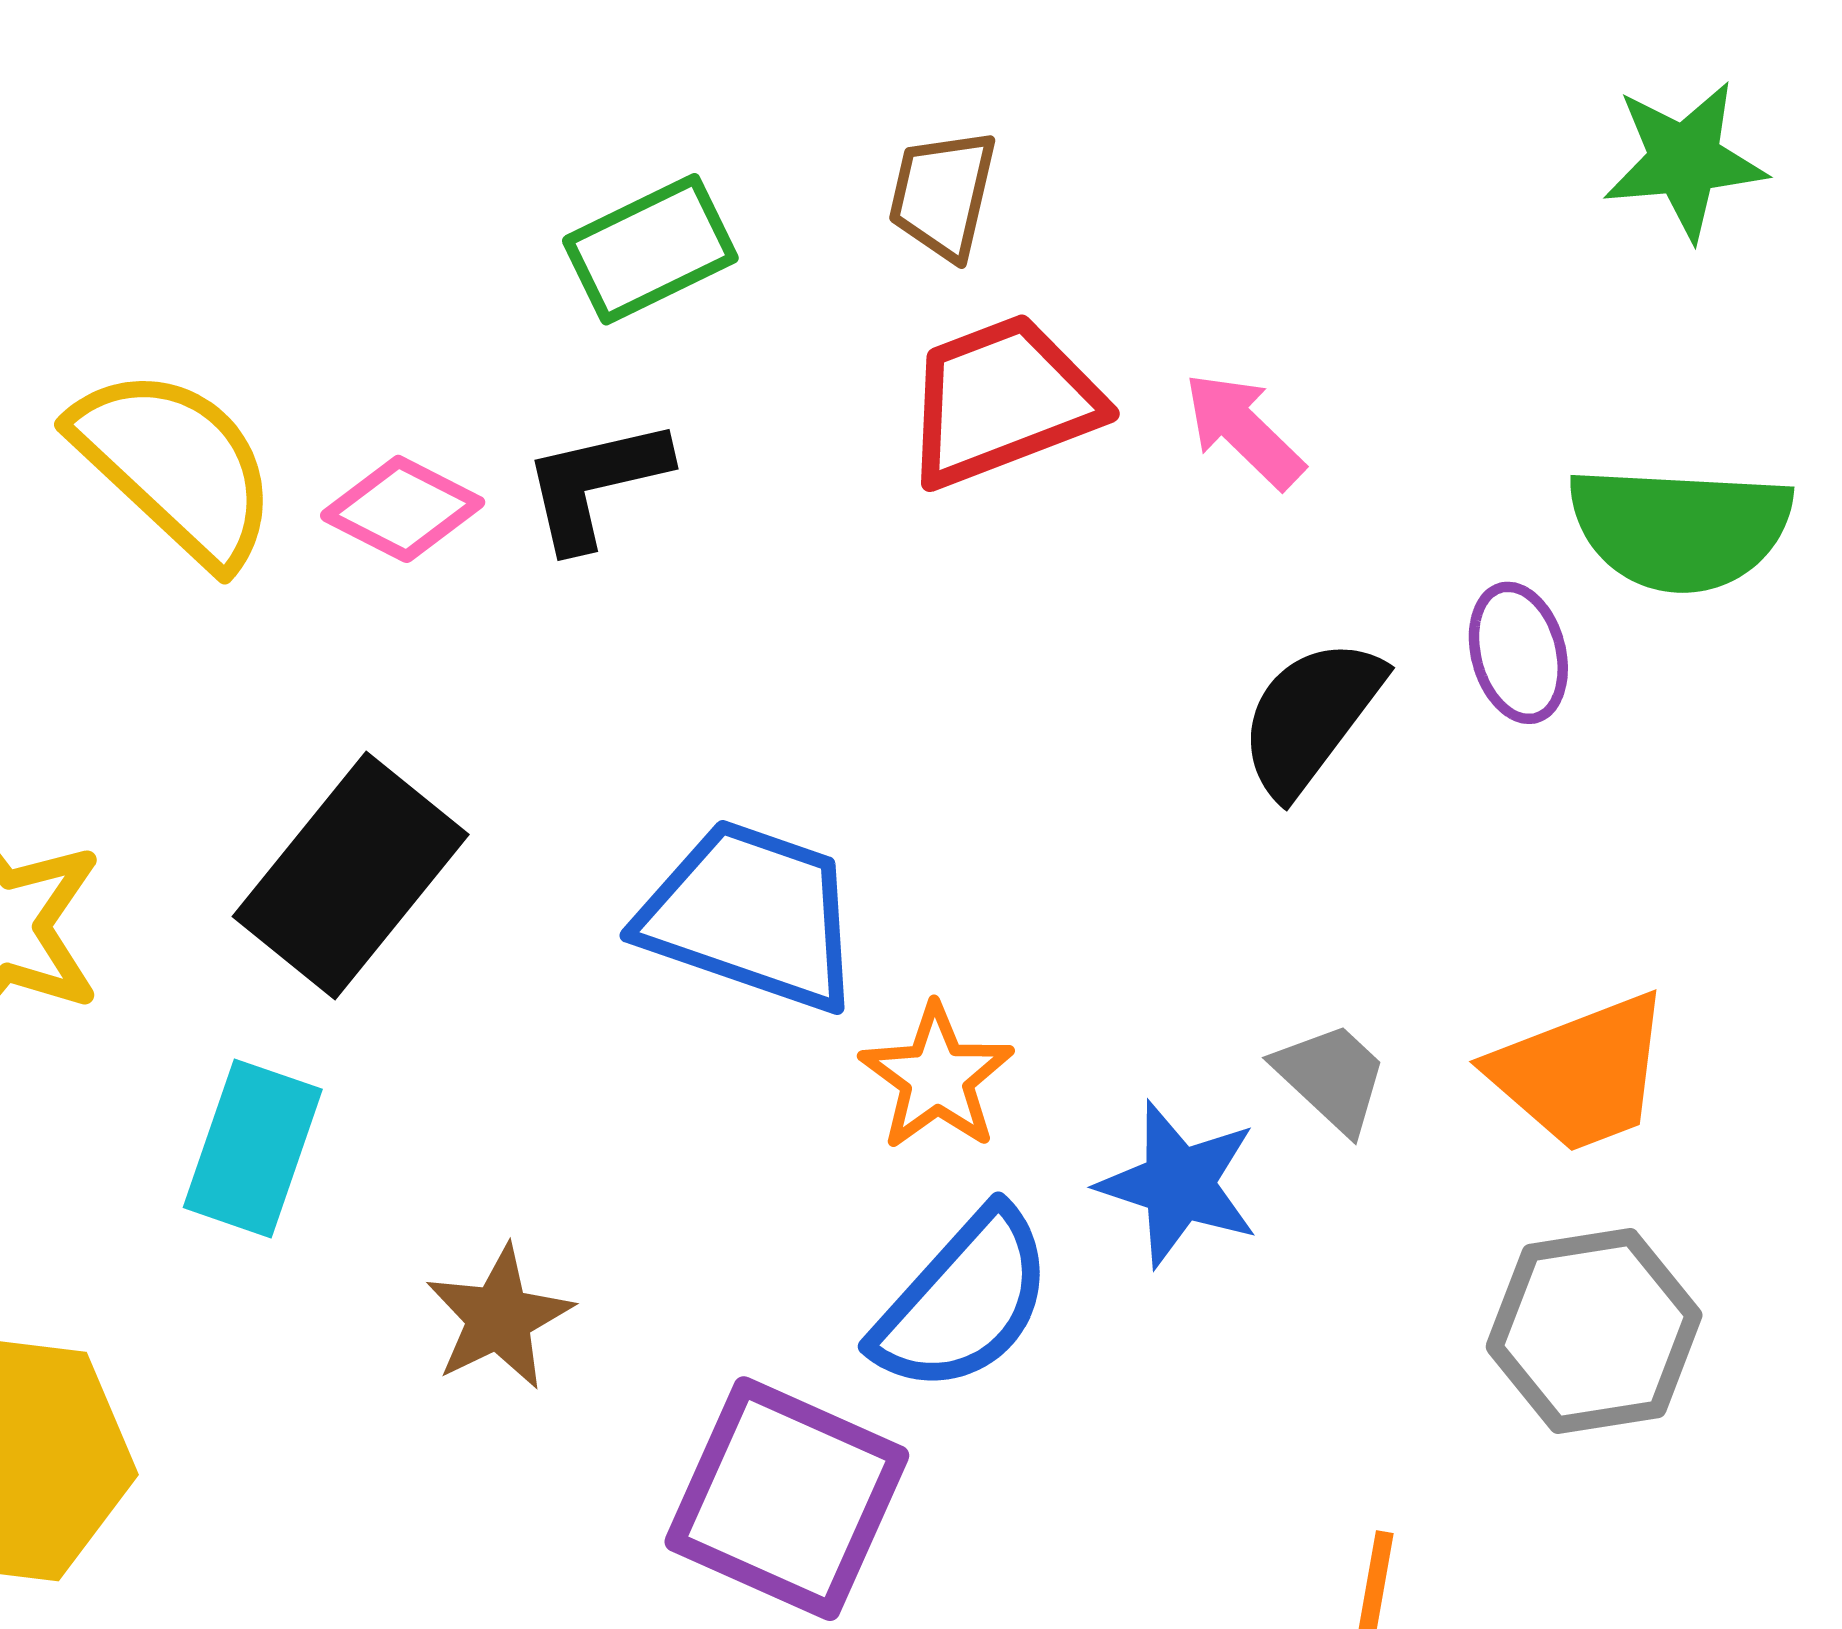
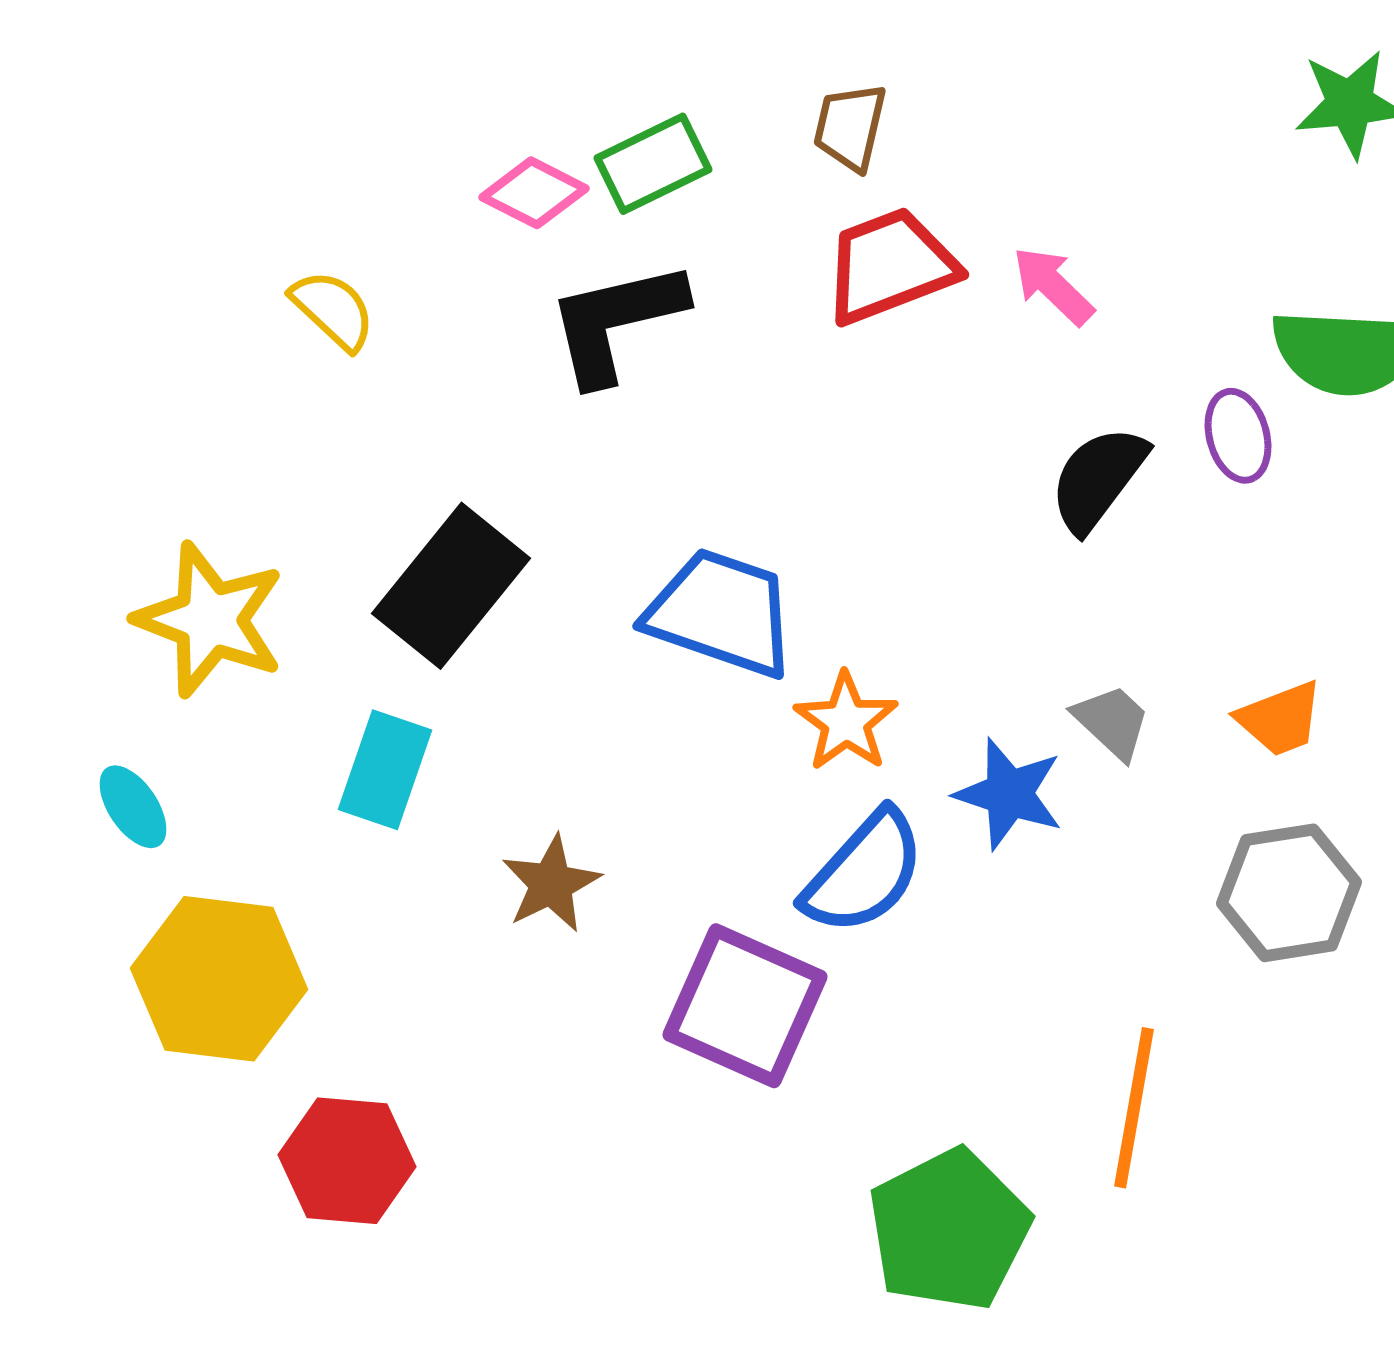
yellow semicircle: (176, 466) -> (333, 310), size x0.6
black L-shape: (595, 484) -> (616, 322), size x1.4
pink diamond: (403, 509) -> (534, 193), moved
orange trapezoid: (1581, 1073) -> (1280, 719), size x0.7

